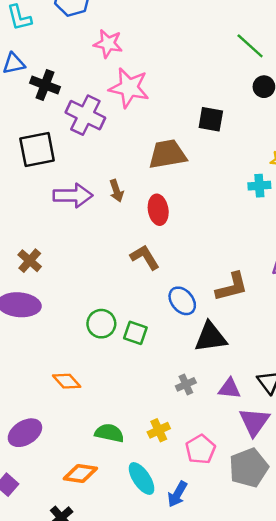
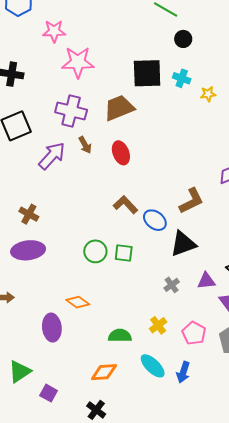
purple cross: (85, 115) -> (71, 111), moved
black square: (211, 119) -> (147, 73), size x1.5
cyan cross: (259, 186) -> (182, 78), moved, turned 36
purple arrow: (73, 195) -> (52, 156), turned -36
brown L-shape: (145, 257) -> (125, 205), moved
purple ellipse: (25, 433) -> (52, 328), moved, turned -52

